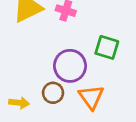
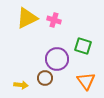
orange triangle: (91, 97) -> (86, 81), moved

